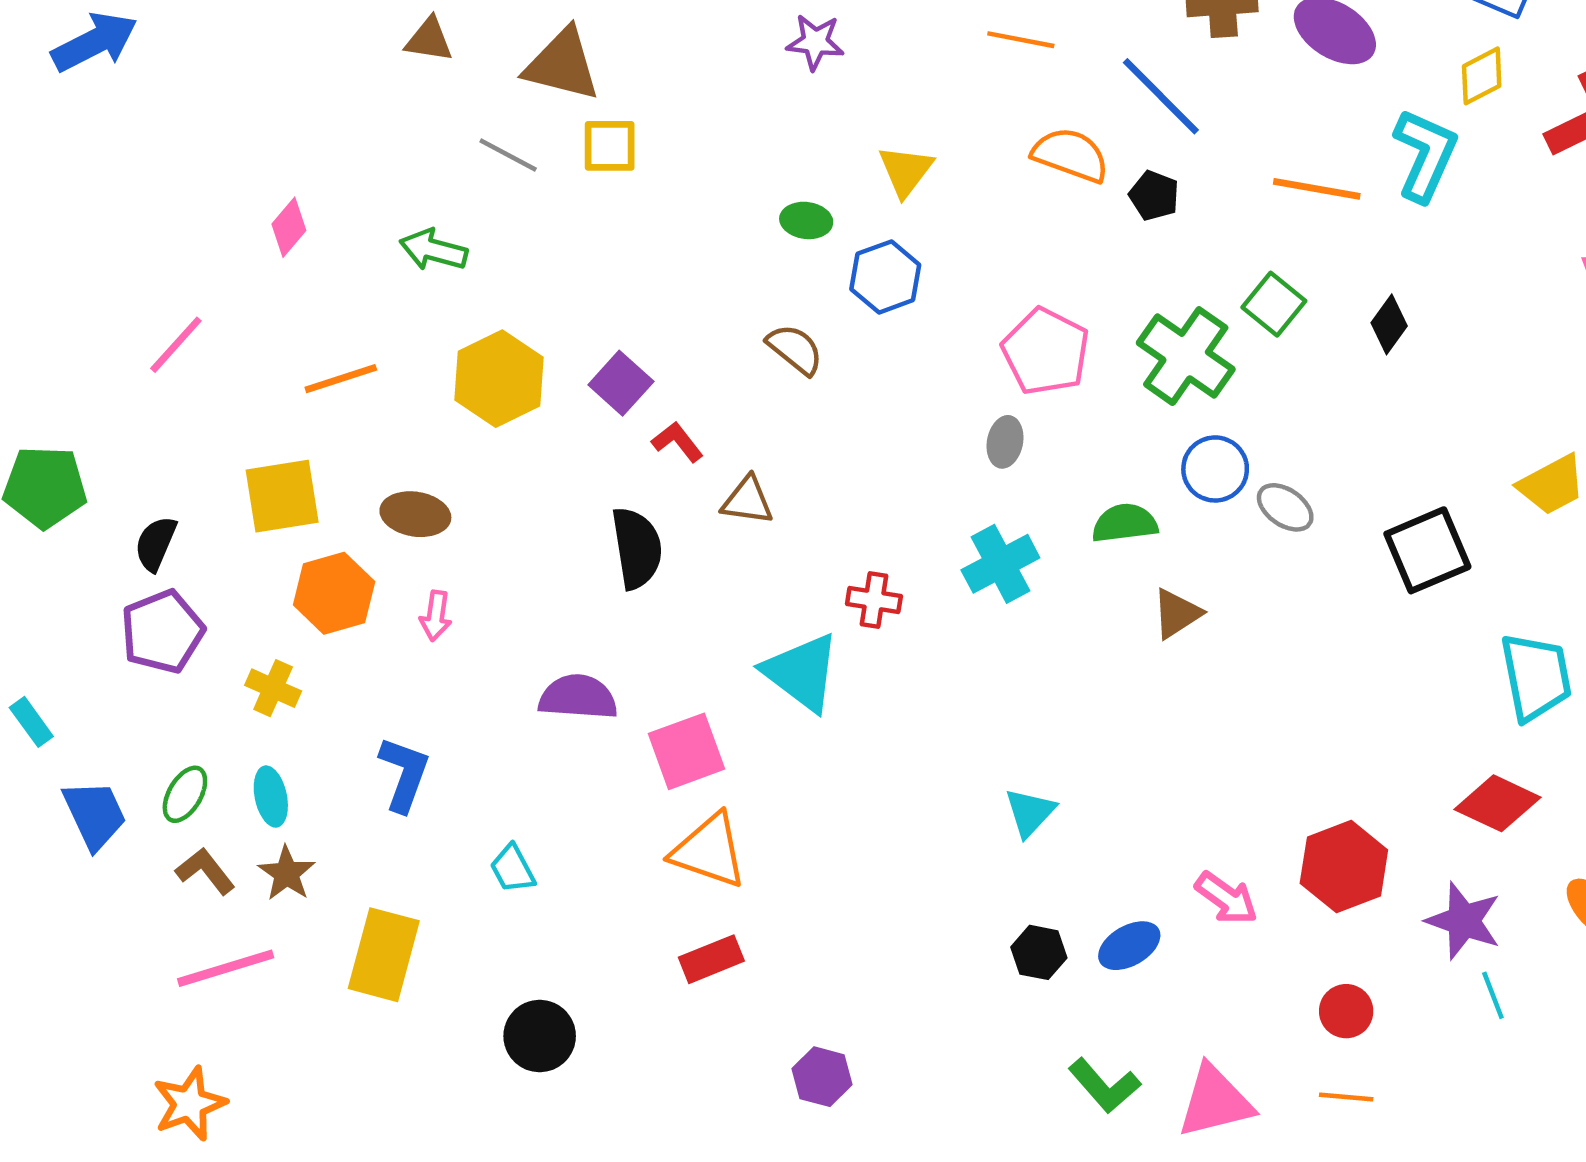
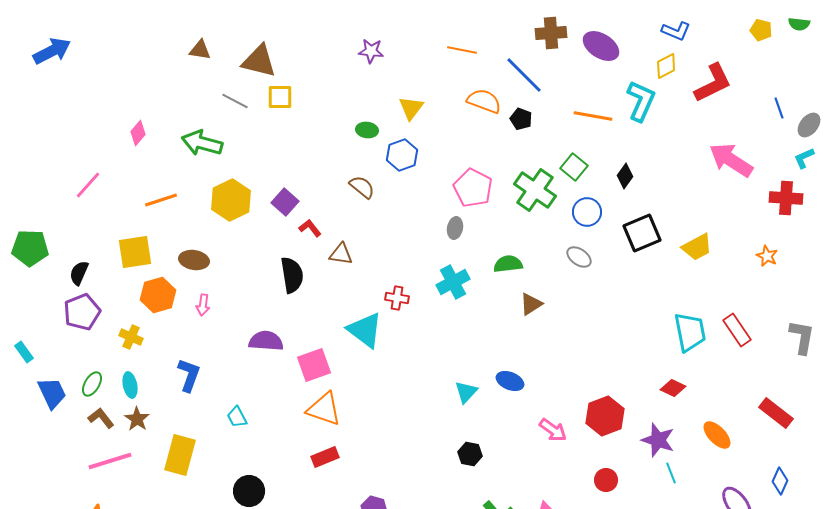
green arrow: (433, 250) -> (202, 143), size x1.4
blue circle: (1215, 469) -> (587, 212), moved
black square: (1427, 550) -> (642, 233), moved
red diamond: (1498, 803) -> (673, 388), size x0.7
blue ellipse: (1129, 946) -> (510, 381), moved, turned 52

